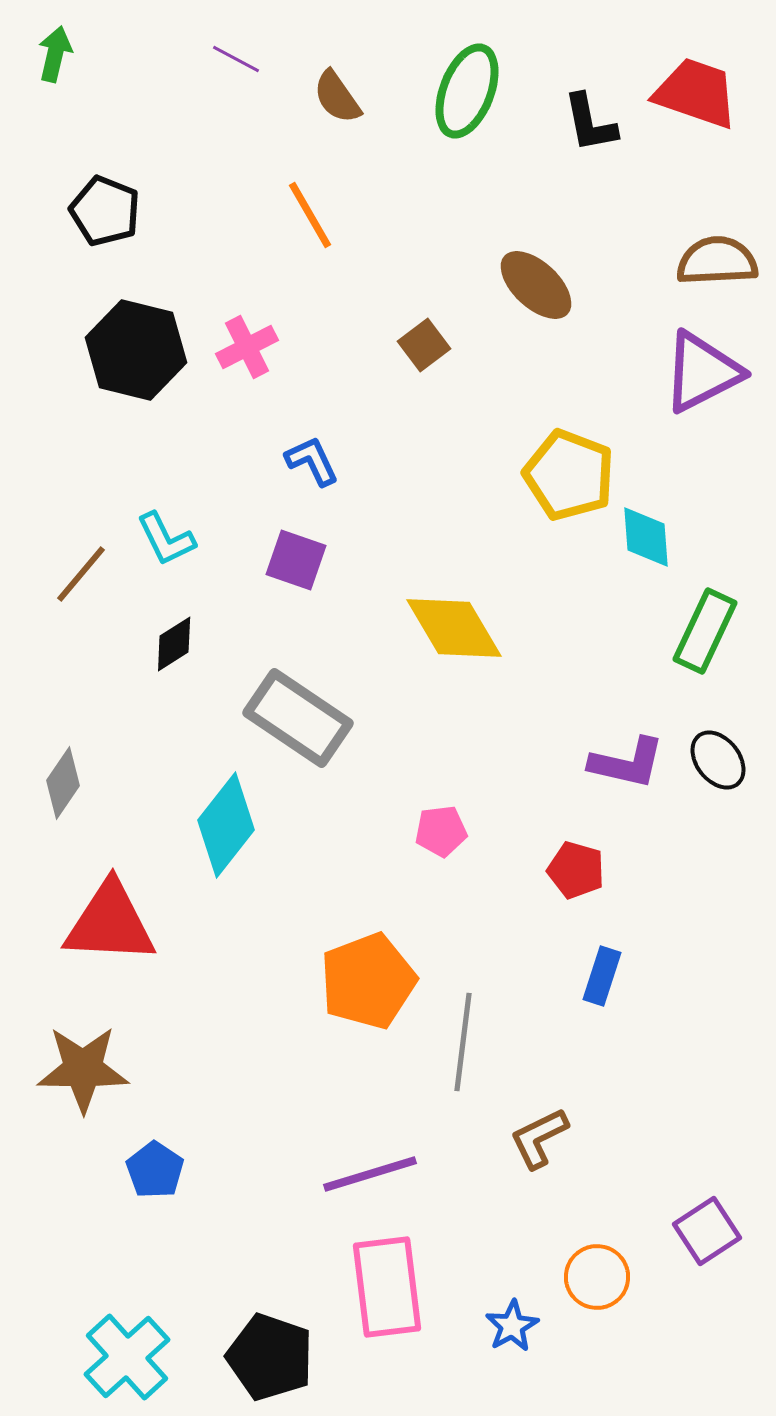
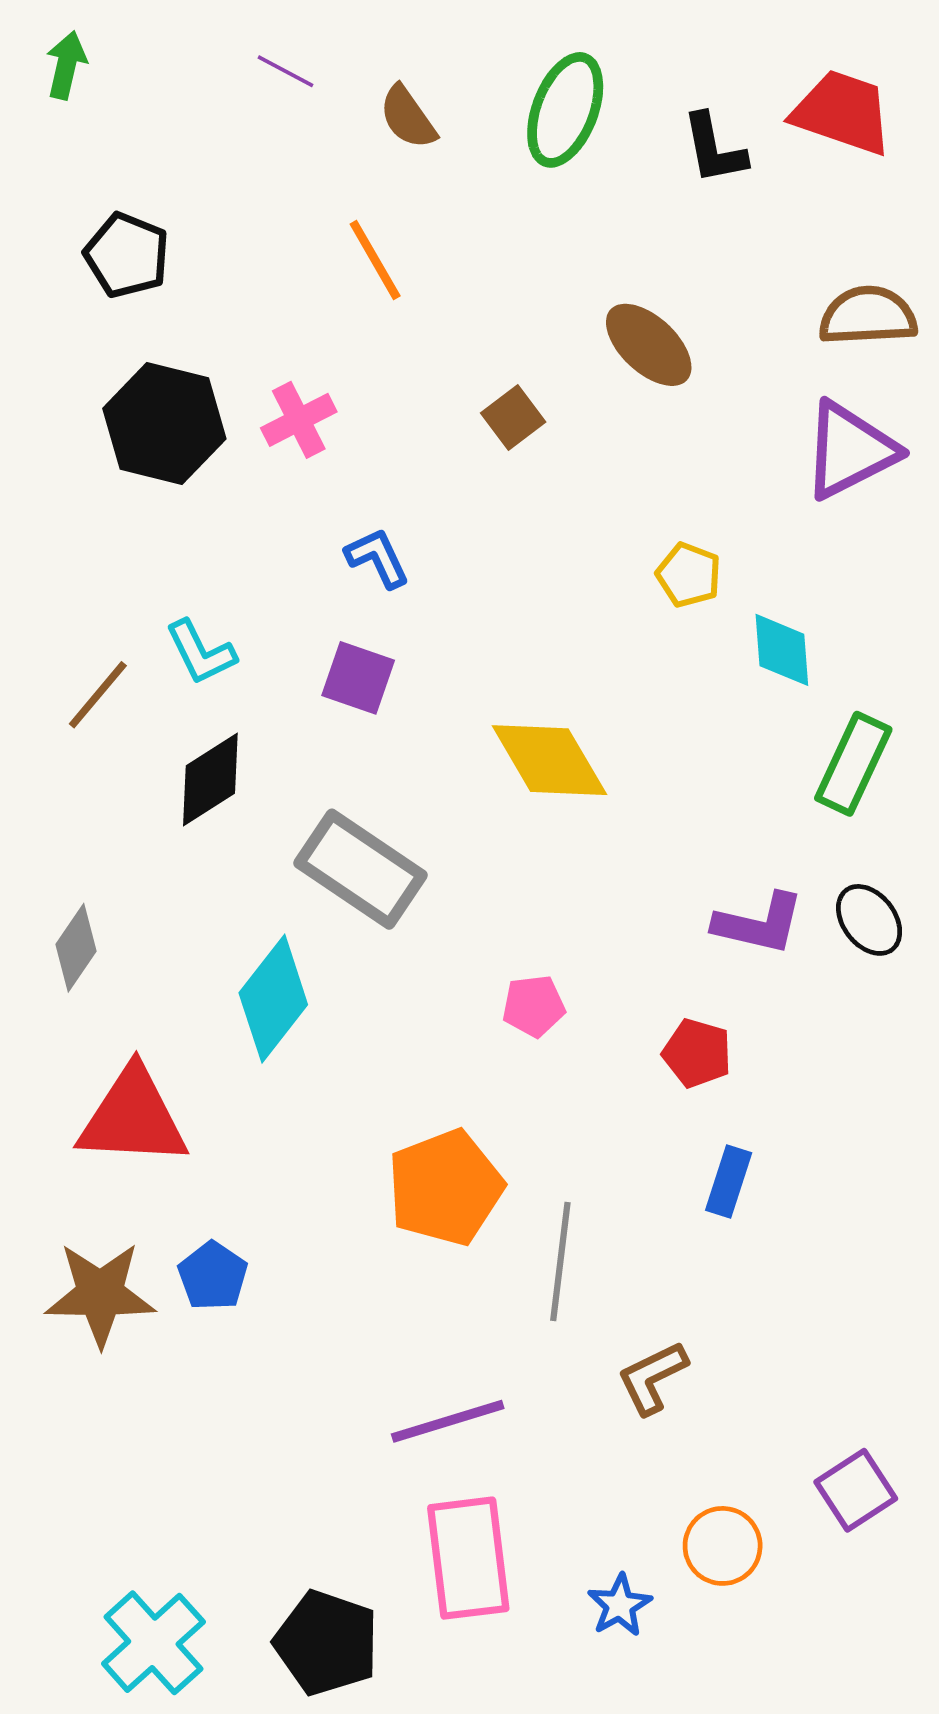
yellow pentagon: (569, 475) -> (689, 575), size x0.6
black diamond: (174, 644) -> (210, 780), size x1.4
blue pentagon: (155, 1170) -> (213, 1276), moved

